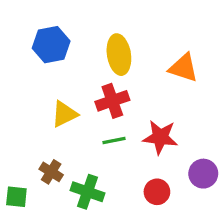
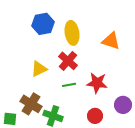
blue hexagon: (51, 45) -> (43, 24), moved
red cross: (112, 101) -> (68, 61), turned -30
brown cross: (51, 172) -> (31, 104), size x1.5

